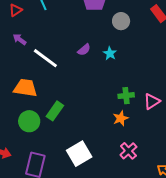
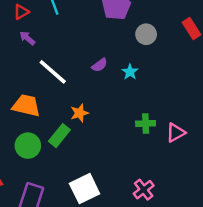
purple arrow: (20, 39) -> (27, 38), moved
orange star: (121, 118) -> (79, 113), moved

